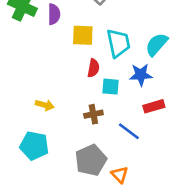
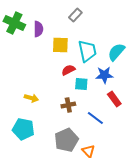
red semicircle: (93, 68) -> (68, 70), turned -128
red rectangle: (154, 106) -> (114, 99), turned 70

